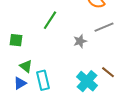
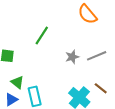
gray line: (104, 27) -> (97, 56), moved

